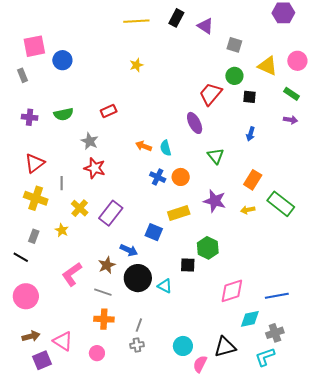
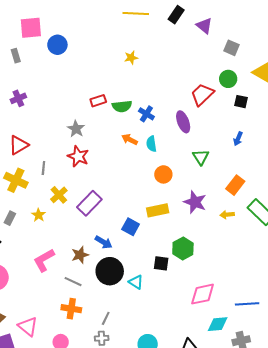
green semicircle: (64, 114) -> (122, 106), moved
purple cross: (30, 117) -> (18, 98), turned -35
blue cross: (158, 177) -> (146, 114), moved

